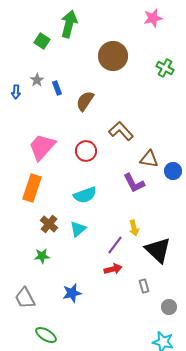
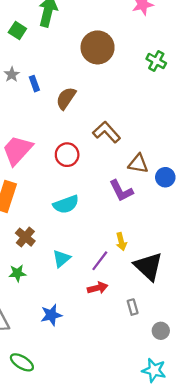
cyan triangle: (78, 229) -> (61, 259), moved

